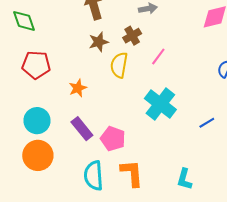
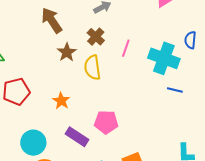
cyan cross: (160, 104) -> (164, 58), moved
blue line: (207, 123) -> (175, 90), moved, turned 63
pink pentagon: (113, 139) -> (106, 122), moved

